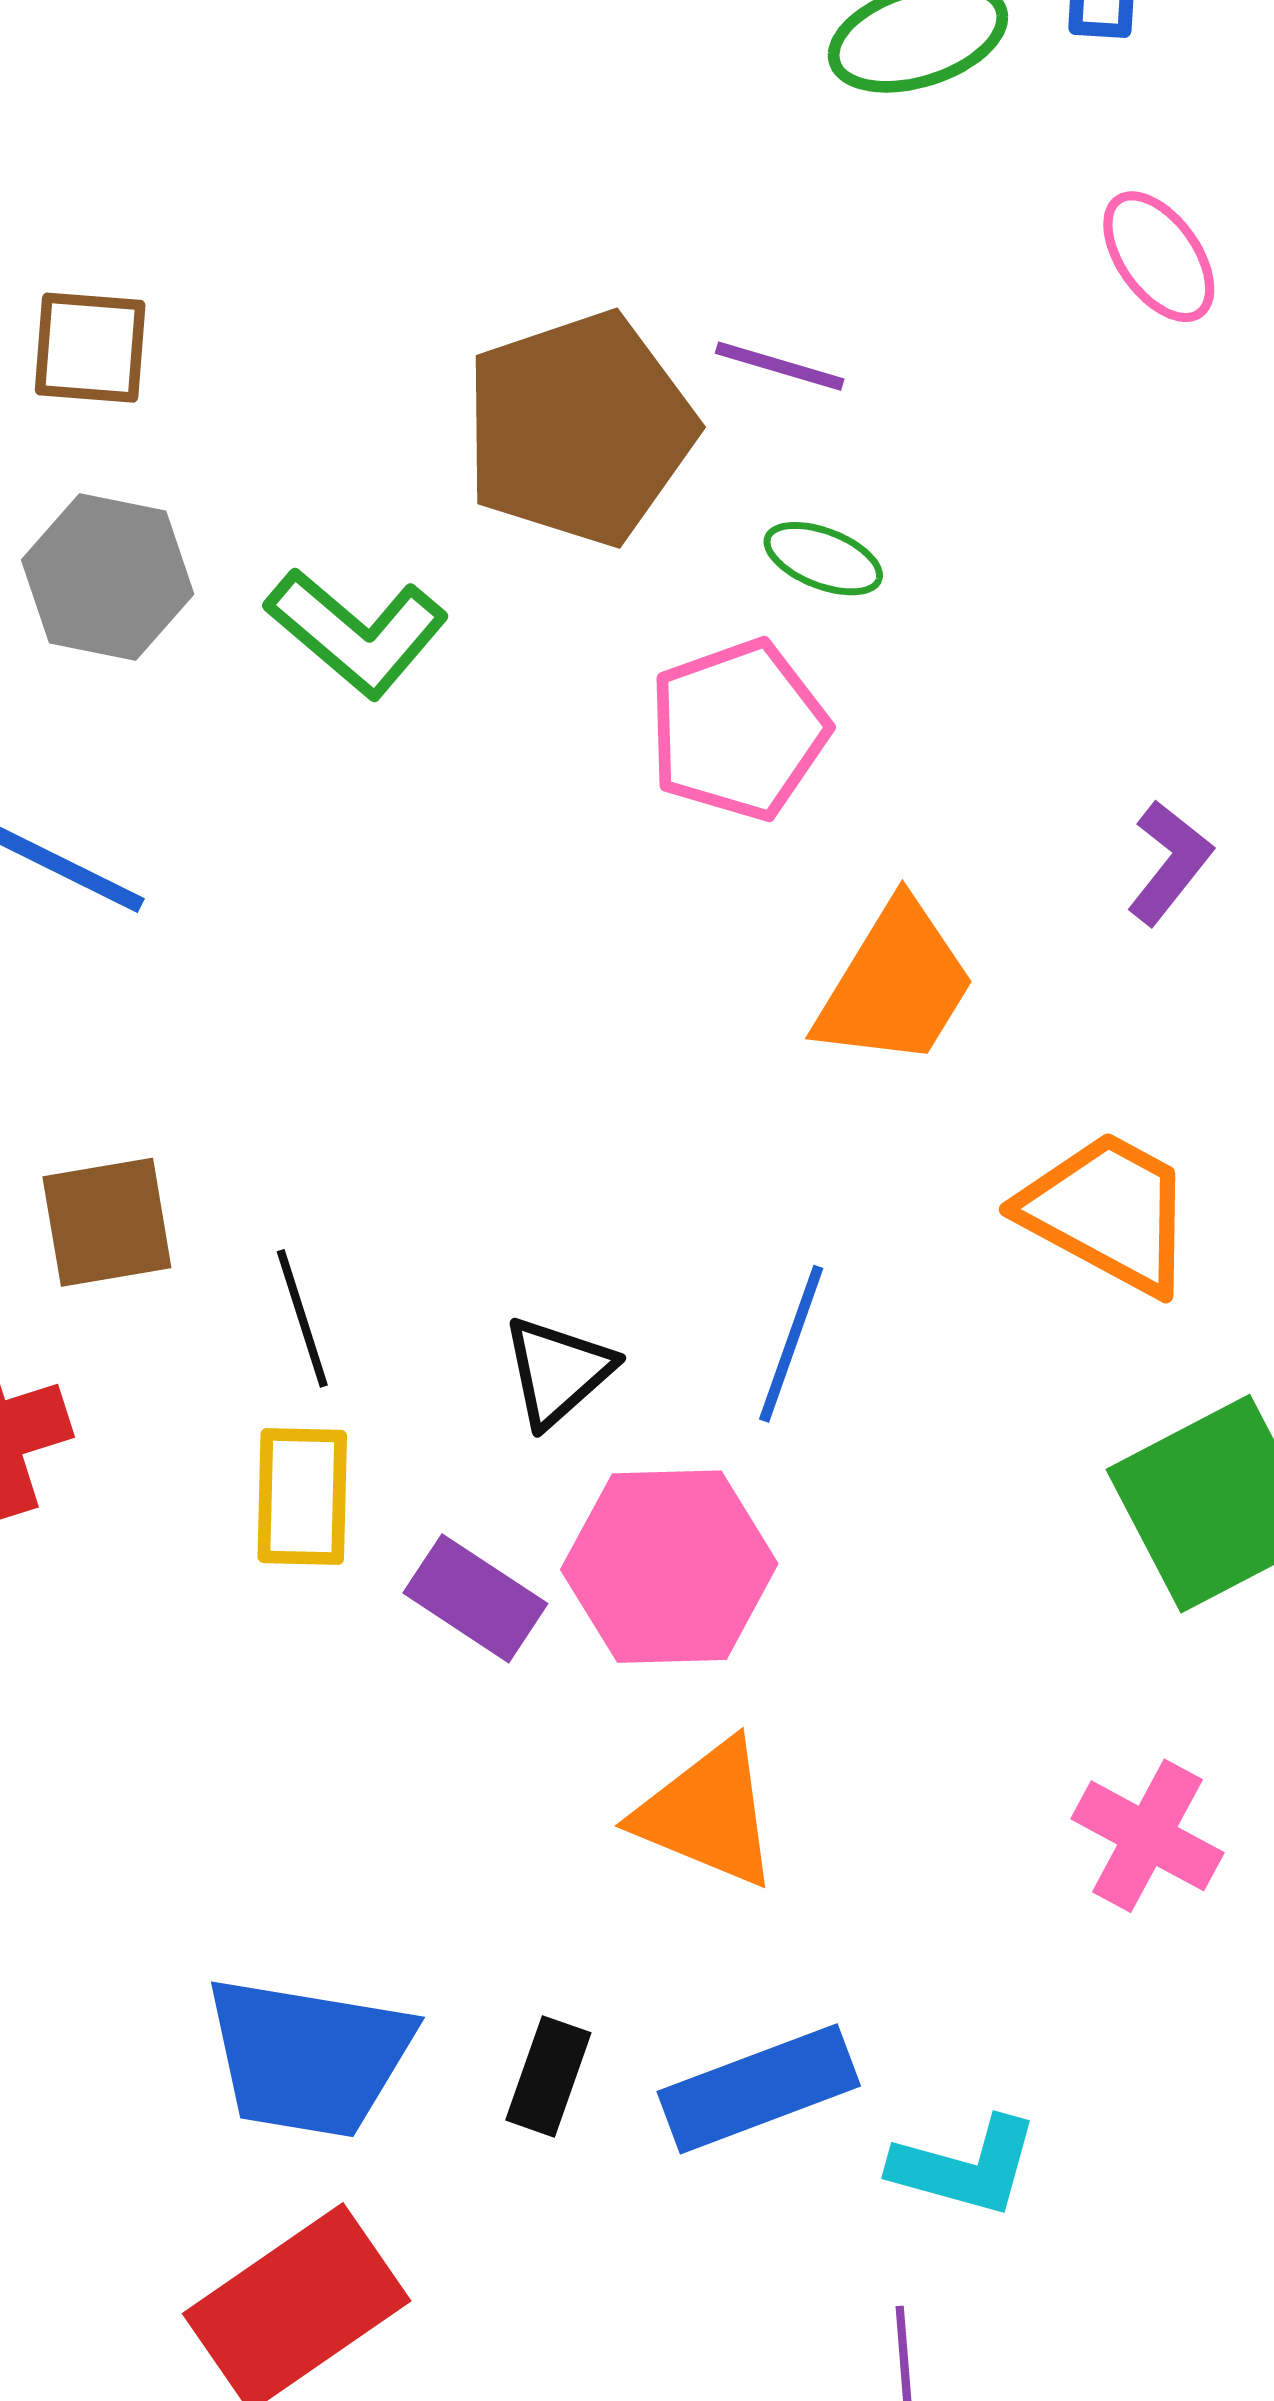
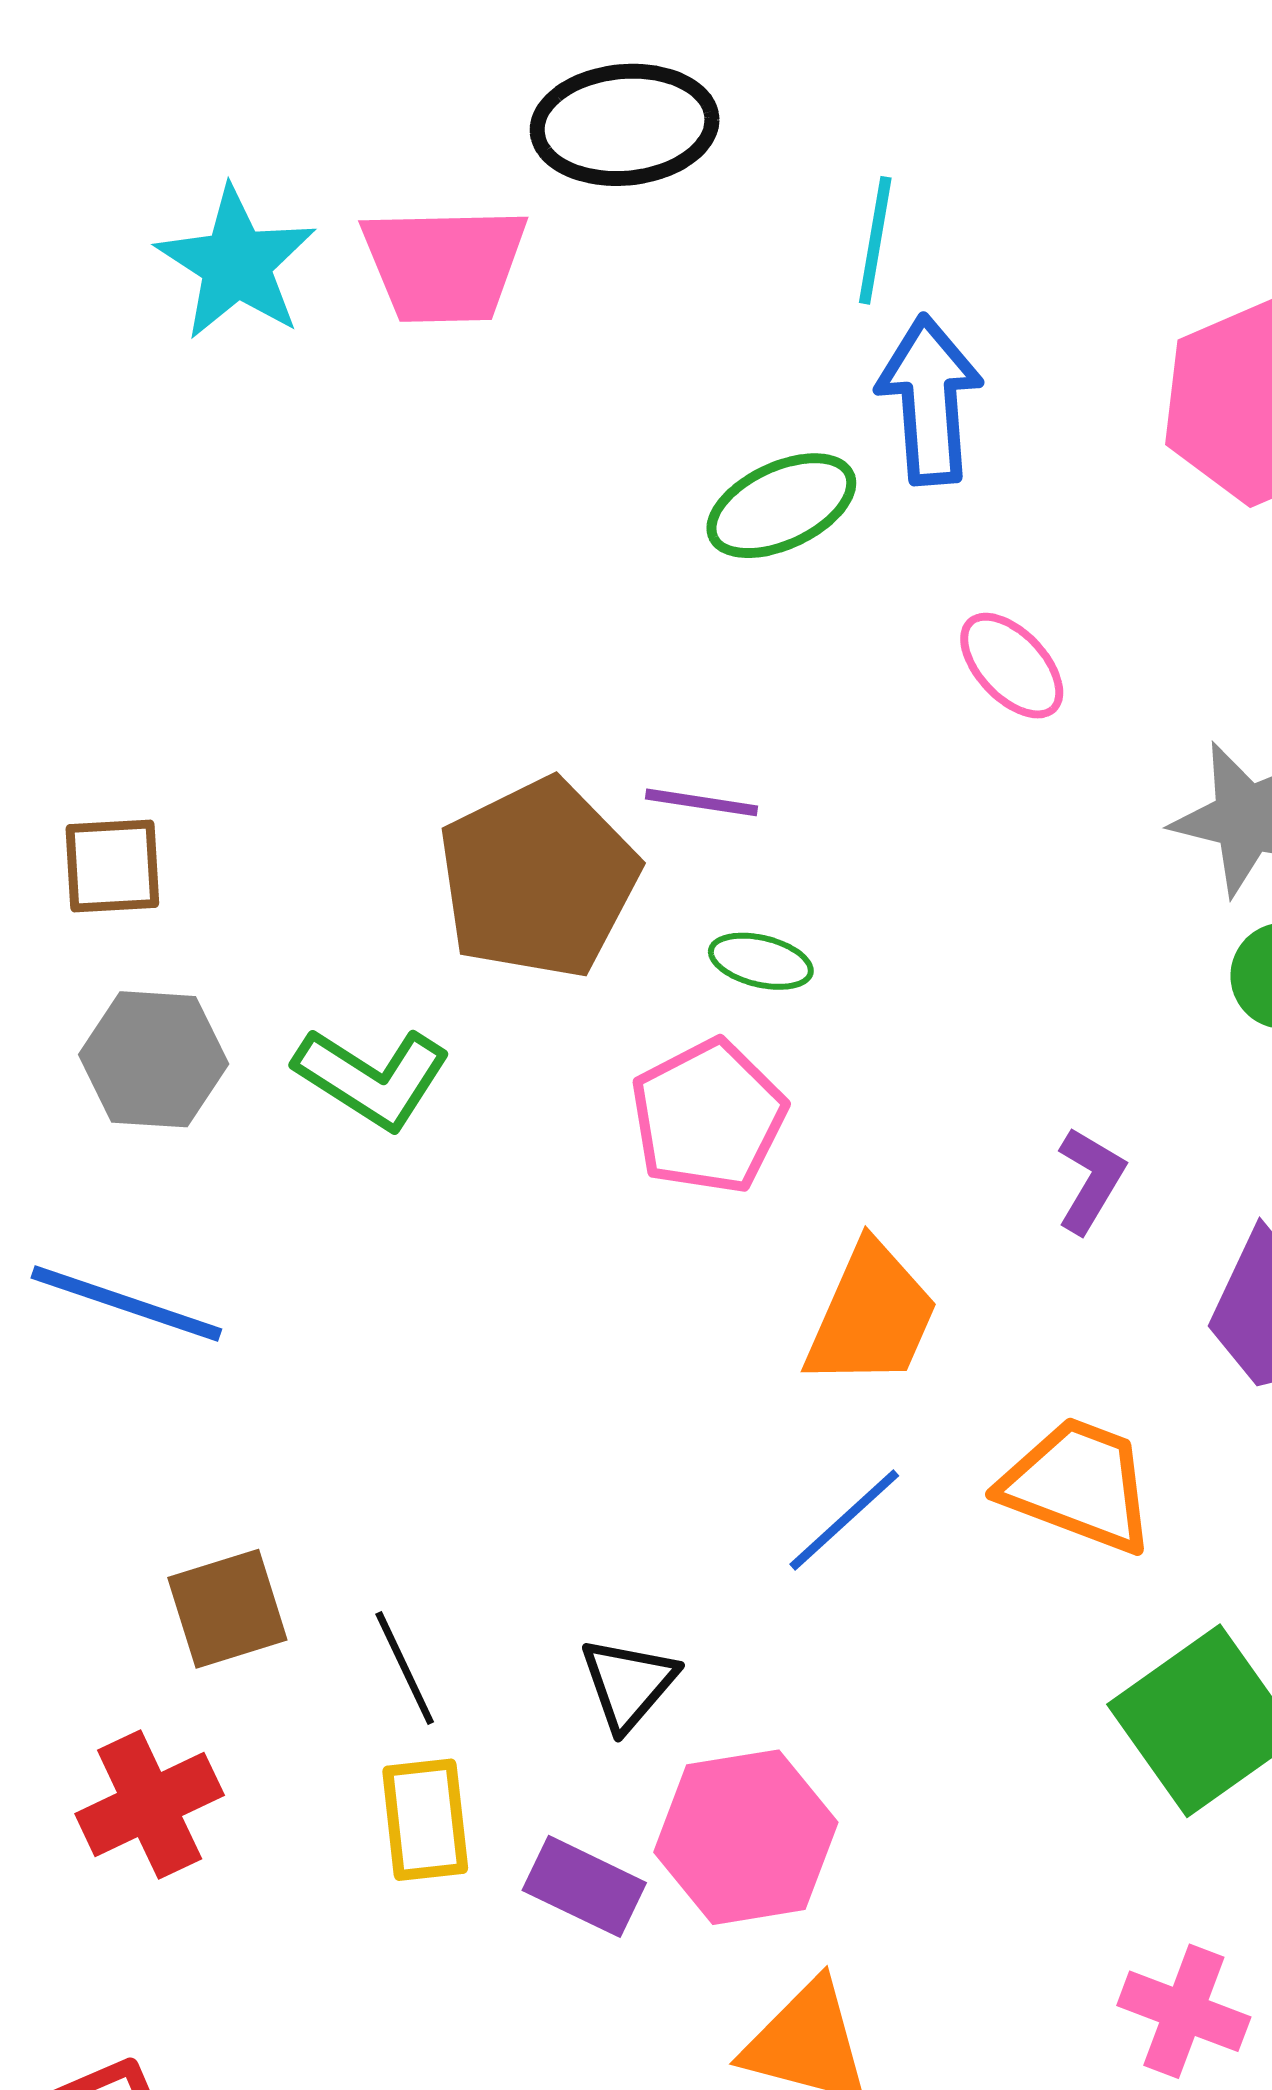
blue line: (791, 1344) -> (844, 1520), moved, turned 36

